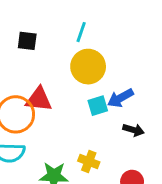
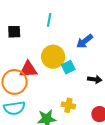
yellow circle: (88, 67) -> (53, 57), moved
blue arrow: (120, 98) -> (85, 41), moved

